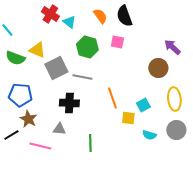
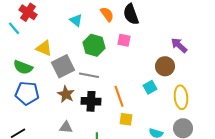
red cross: (50, 14) -> (28, 12), moved
green semicircle: (15, 58) -> (23, 67), moved
black cross: (69, 103) -> (91, 101), moved
cyan square: (143, 105) -> (150, 87), moved
yellow square: (128, 118) -> (126, 119), moved
brown star: (28, 119) -> (66, 94), moved

